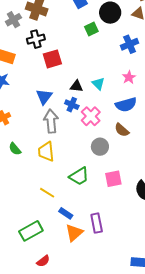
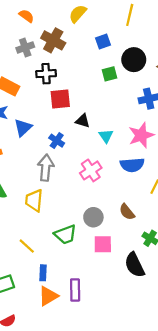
pink star: (129, 77) -> (141, 135), size x1.6
black triangle: (76, 86) -> (83, 121), moved
blue triangle: (44, 97) -> (23, 128), moved
blue cross: (72, 105) -> (57, 141), moved
brown semicircle: (122, 130) -> (127, 212), moved
gray circle: (100, 147) -> (93, 217), moved
blue rectangle: (66, 213) -> (43, 273), turned 48

